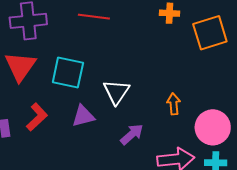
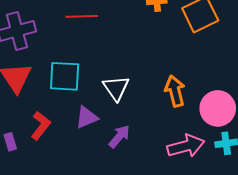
orange arrow: (174, 104) -> (175, 91), size x1.4
purple arrow: (132, 134) -> (119, 136), moved

